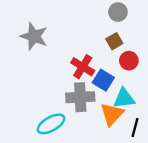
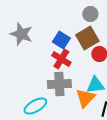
brown square: (114, 41) -> (87, 38), size x1.6
blue square: (103, 80) -> (61, 40), moved

